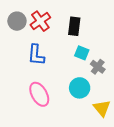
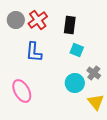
gray cross: (98, 67) -> (94, 73), moved
pink ellipse: (39, 94) -> (22, 91), moved

